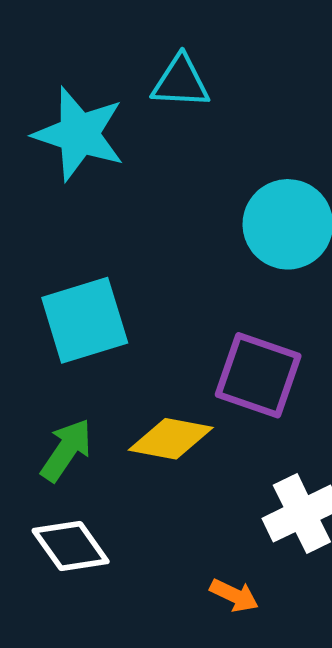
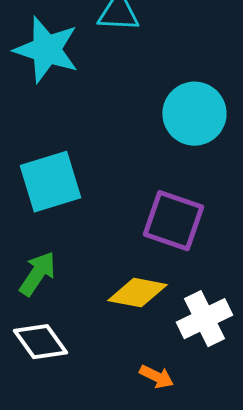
yellow diamond: (171, 439) -> (137, 293), moved

